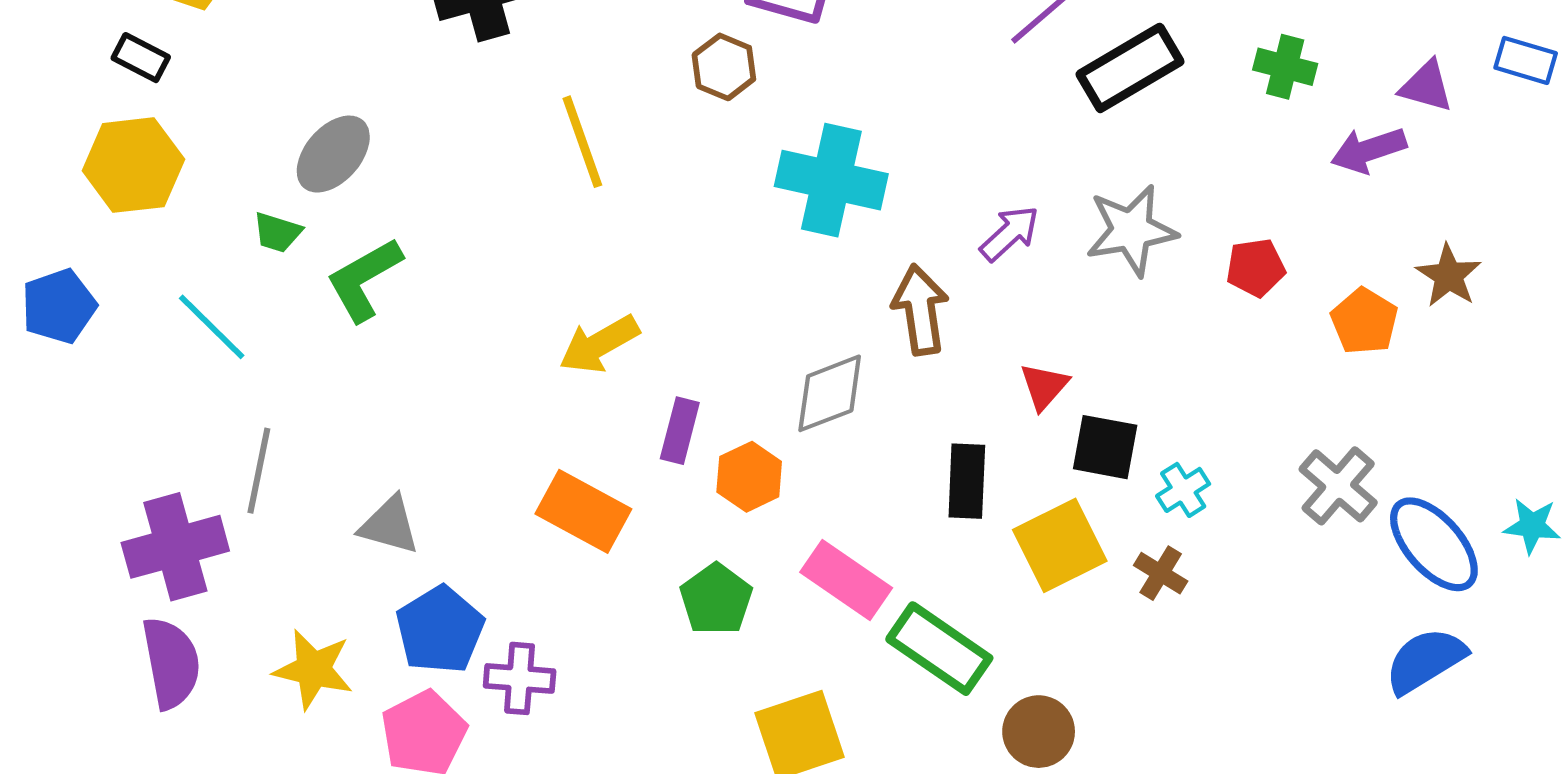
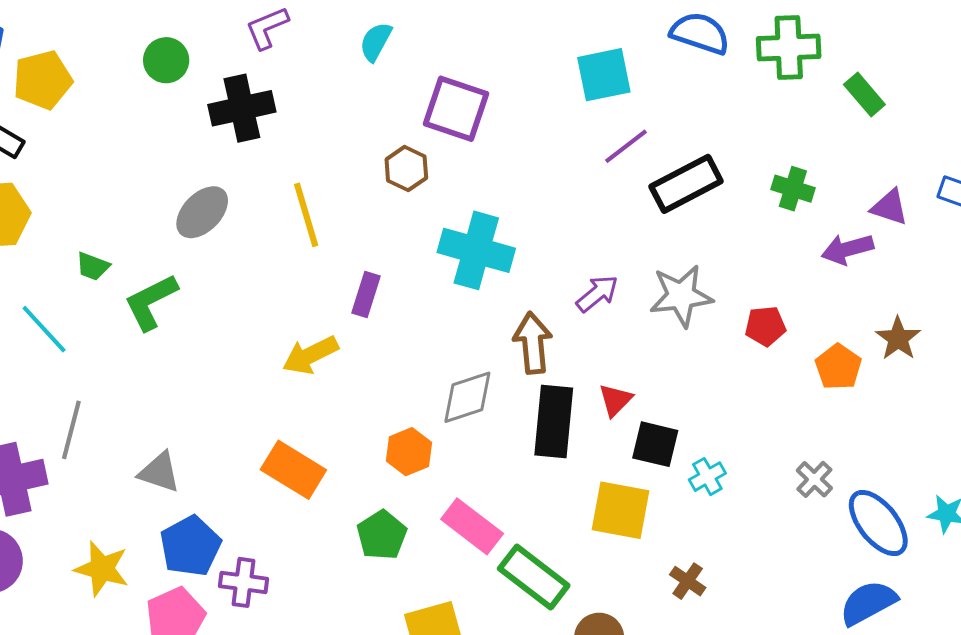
gray ellipse: (333, 154) -> (202, 212), moved
purple rectangle: (680, 431) -> (366, 295), moved
black rectangle: (967, 481) -> (554, 421), moved, size x1.4
gray cross: (1338, 486) -> (814, 479), size x0.7
yellow square: (1060, 545) -> (620, 510), turned 34
brown cross: (1161, 573) -> (688, 581), moved

